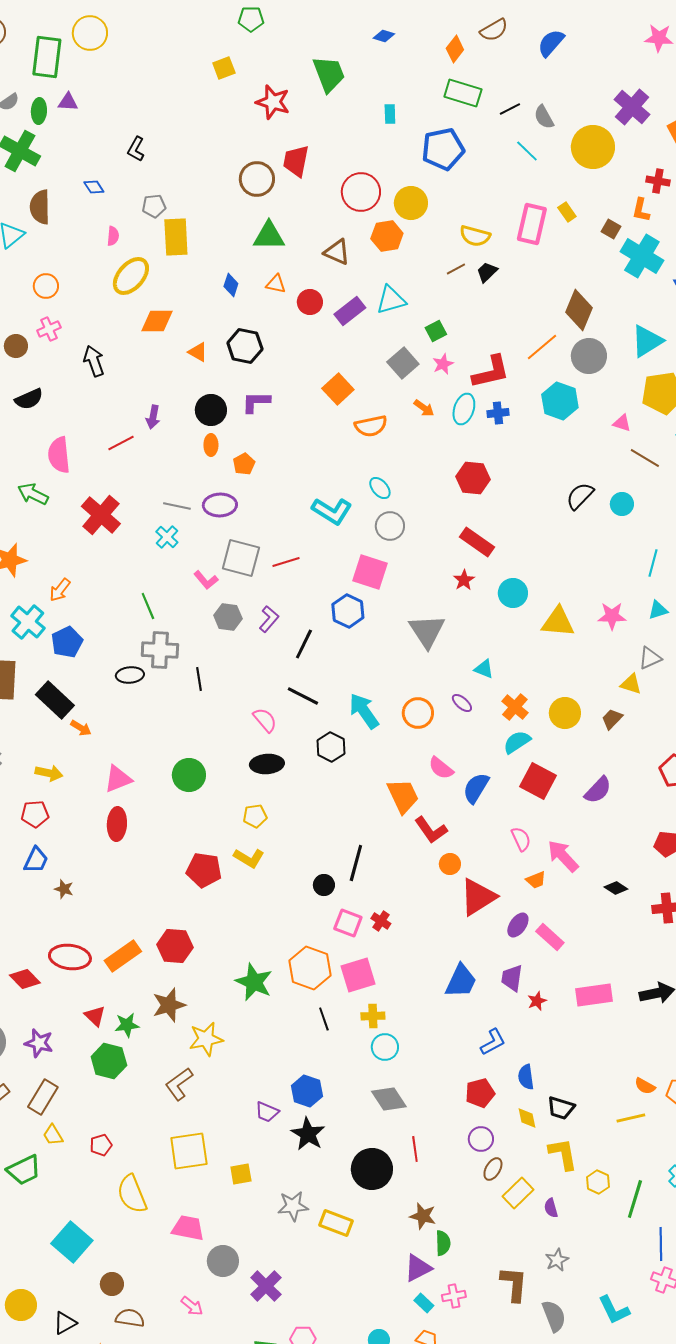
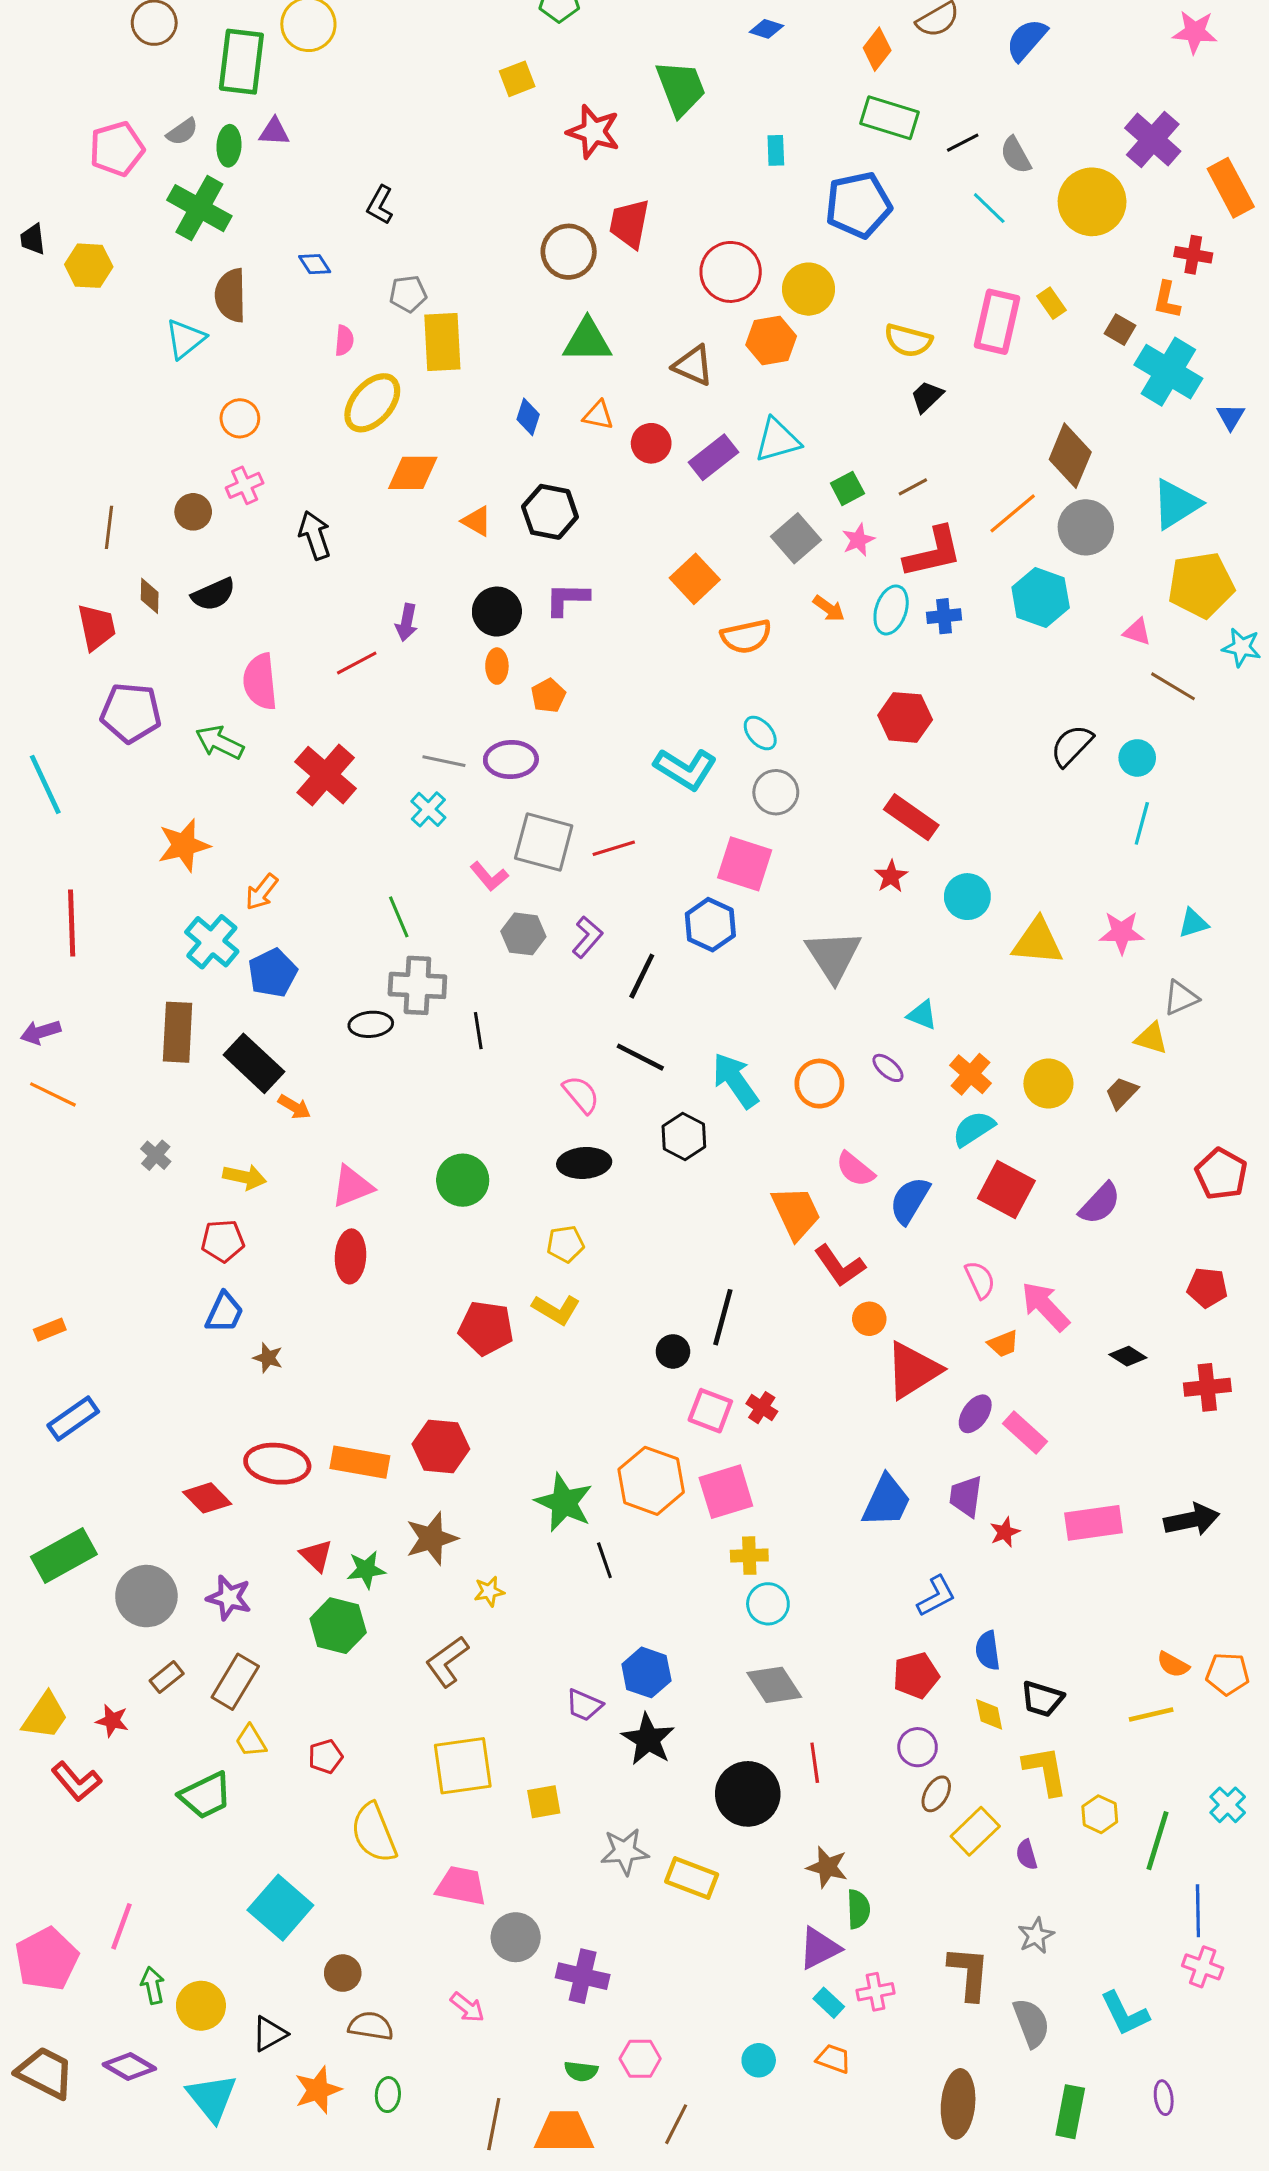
brown line: (456, 269) -> (913, 487), moved
cyan line: (653, 563) -> (1142, 823), moved
orange rectangle: (123, 956) -> (360, 1462), turned 45
black line: (324, 1019) -> (604, 1560), moved
yellow star: (206, 1039) -> (489, 1591), size x0.6
purple cross: (266, 1286) -> (583, 1976), turned -32

